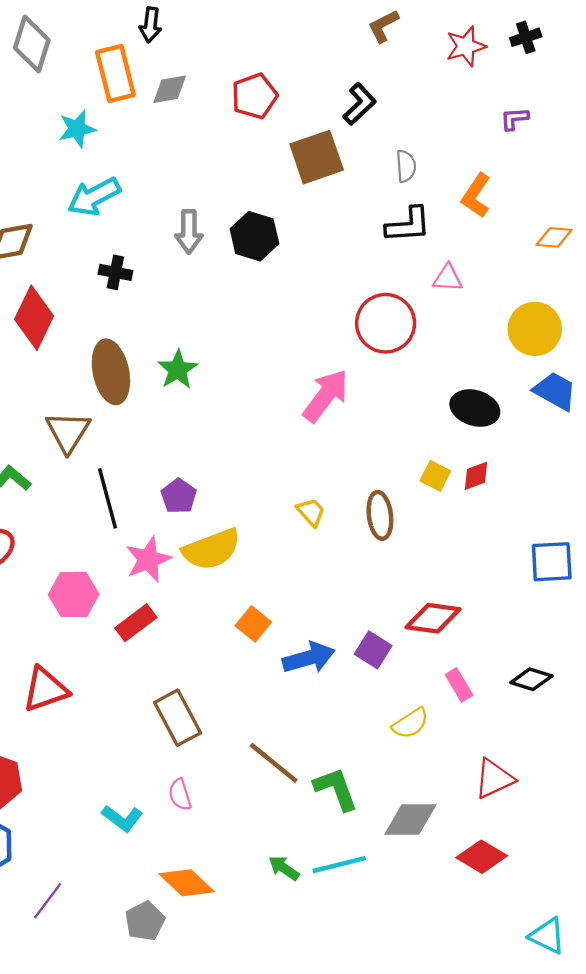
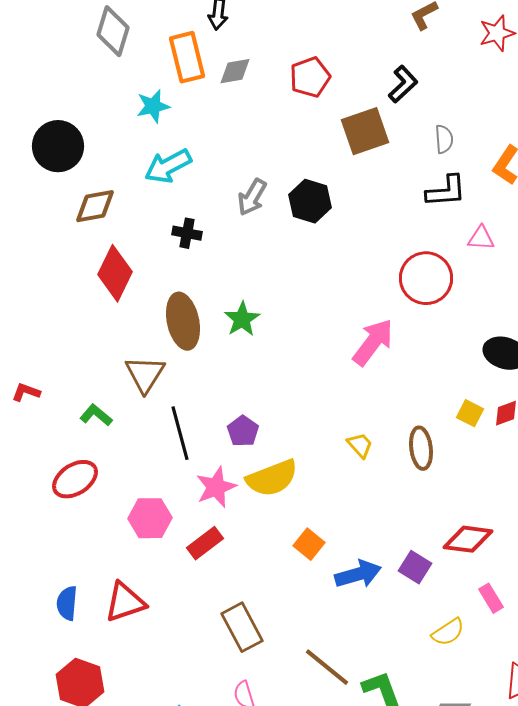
gray arrow: (189, 232) -> (252, 197), turned 30

